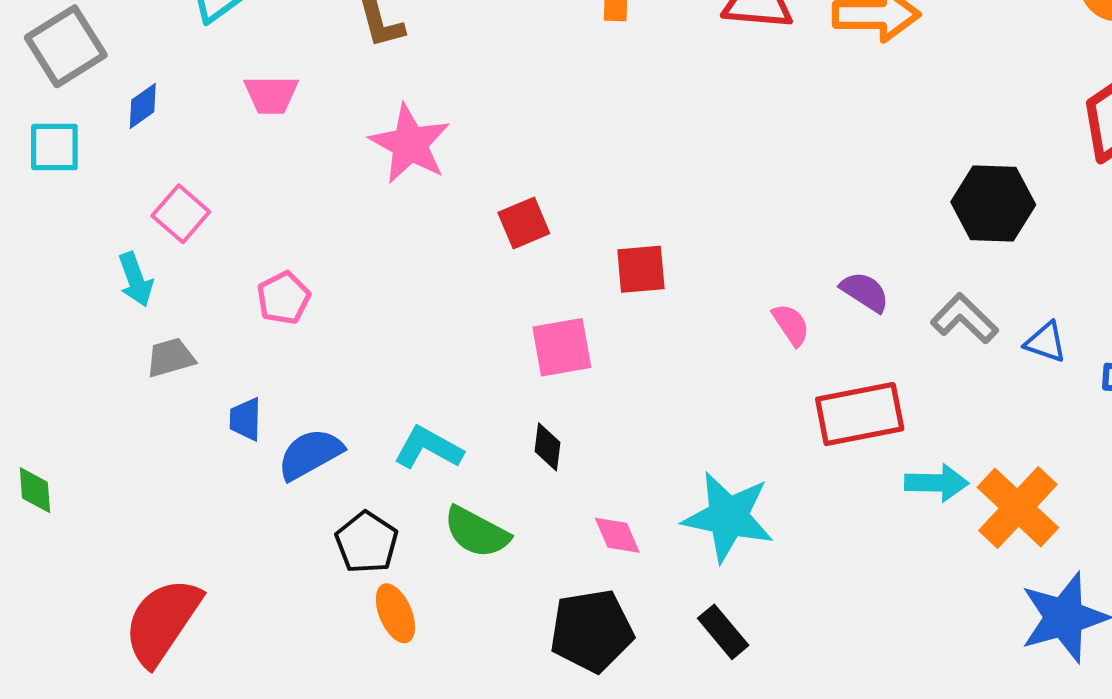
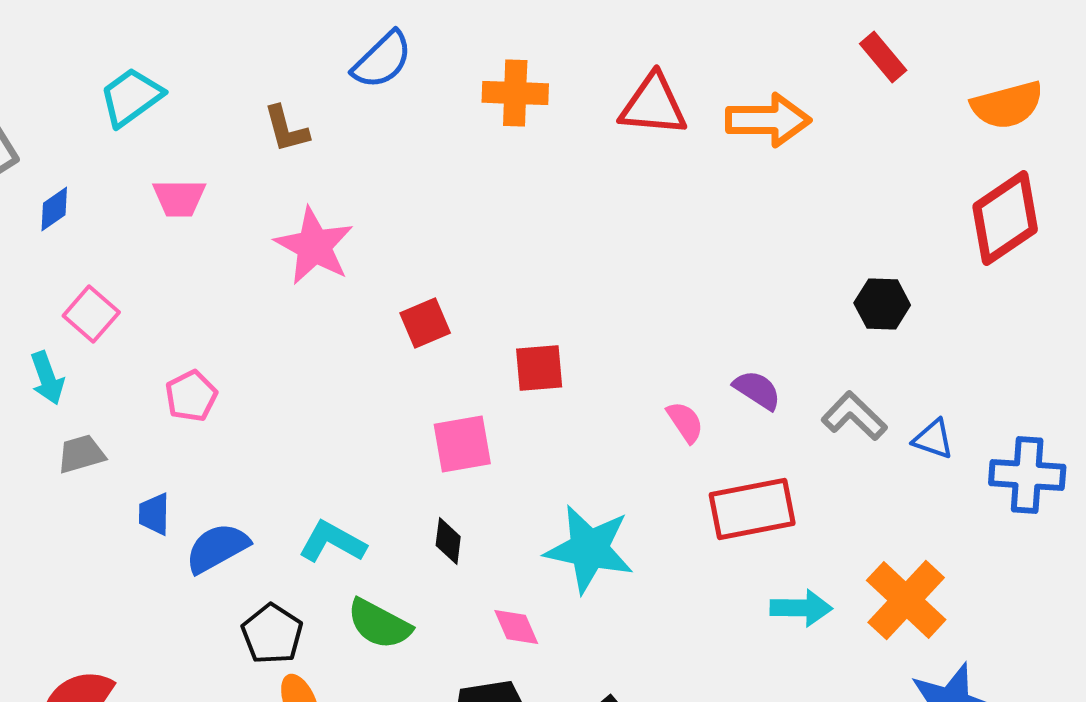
black hexagon: (993, 203) -> (882, 304), size x0.7
cyan arrow: (937, 483) -> (801, 608), moved
cyan star: (728, 517) -> (589, 549), moved

